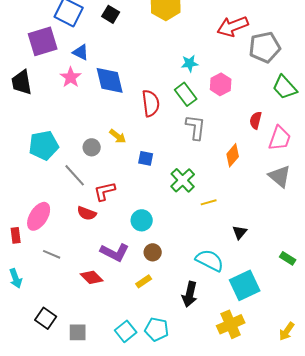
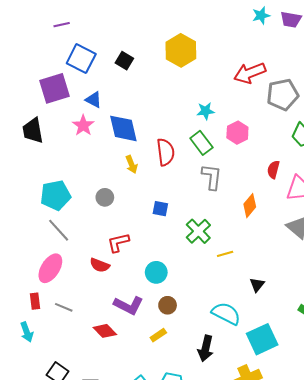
yellow arrow: (118, 136) -> (132, 164), moved, turned 30
gray line: (75, 175) -> (59, 230), moved
red rectangle: (16, 235) -> (35, 301), moved

